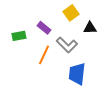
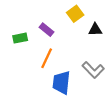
gray L-shape: (67, 45) -> (93, 70), moved
blue trapezoid: (77, 74) -> (61, 83), moved

